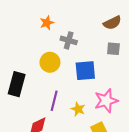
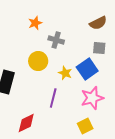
blue square: (85, 71) -> (87, 69), moved, turned -30
purple line: (54, 101) -> (53, 98), moved
yellow star: (78, 109) -> (65, 73), moved

